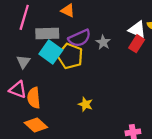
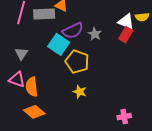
gray rectangle: (47, 33) -> (44, 14), moved
cyan square: (51, 52) -> (59, 44), moved
yellow pentagon: (70, 56) -> (77, 62), moved

